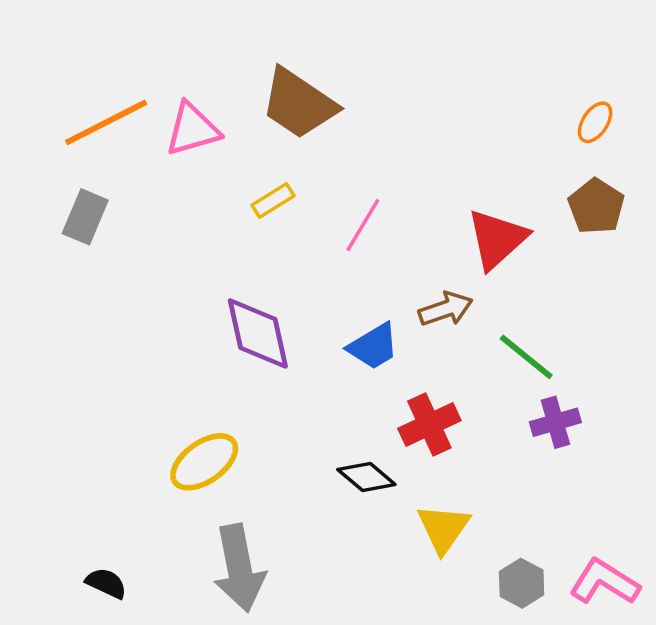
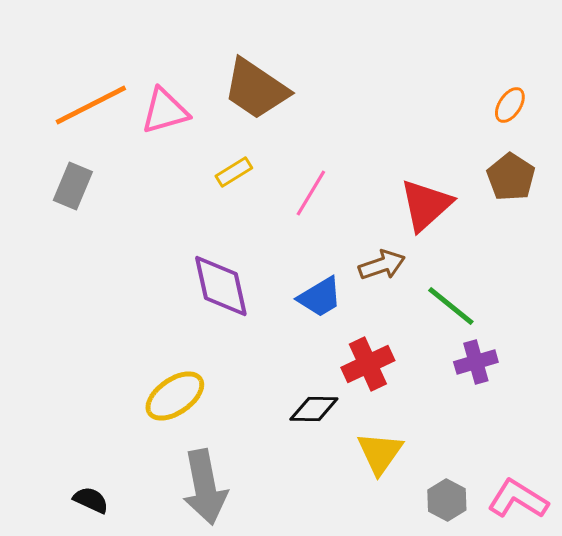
black diamond: (366, 477) -> (314, 409), turned -39

